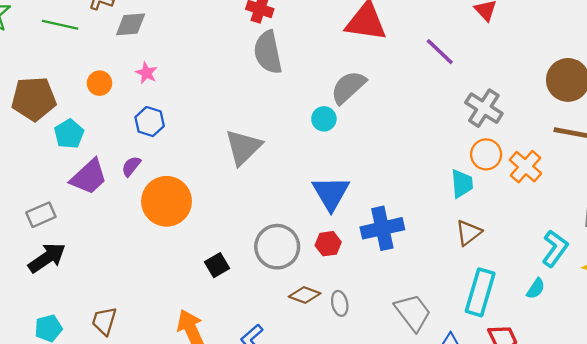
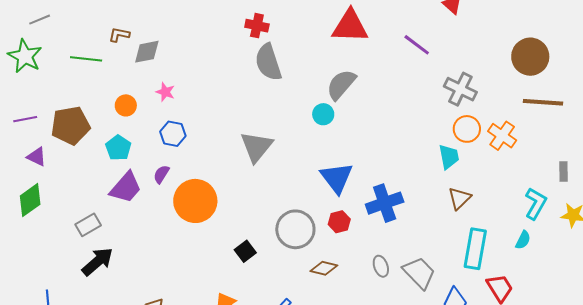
cyan pentagon: (69, 134) -> (118, 148), moved
gray ellipse: (340, 303) -> (381, 266), moved

